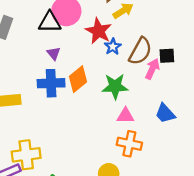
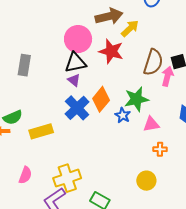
black triangle: (50, 22) -> (75, 63), moved
blue star: (113, 47) -> (123, 115), moved
blue cross: (51, 83) -> (77, 108), turned -30
orange cross: (129, 144) -> (160, 149), size x0.6

